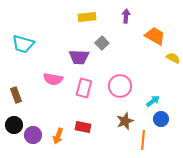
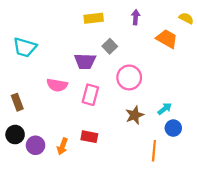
yellow semicircle: (173, 58) -> (186, 18), moved
pink circle: (120, 86) -> (129, 77), moved
brown star: (125, 121) -> (135, 115), moved

